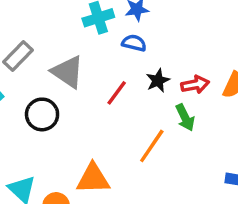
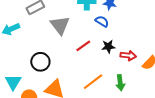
black circle: (42, 114) -> (40, 62), moved
green arrow: (185, 118) -> (120, 83), moved

